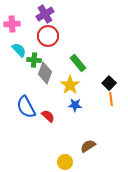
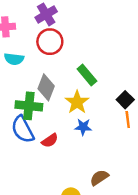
cyan semicircle: (19, 50) -> (14, 59), turned 140
green cross: (34, 60) -> (29, 106), moved, size x1.5
red semicircle: (48, 116) -> (50, 141), turned 104

